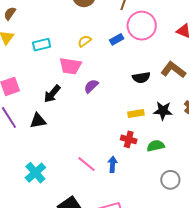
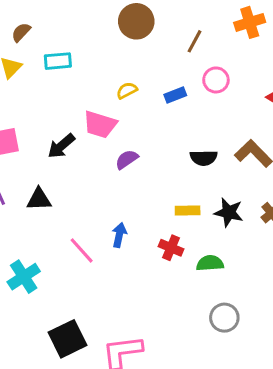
pink circle: (142, 26) -> (216, 80), size x0.6
cyan rectangle: (42, 45) -> (58, 61), moved
black arrow: (52, 94) -> (61, 146), moved
pink line: (86, 164) -> (82, 250), moved
blue arrow: (112, 164) -> (119, 235), moved

